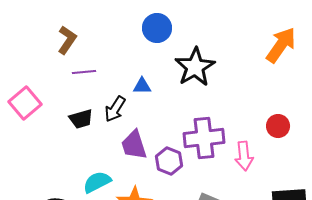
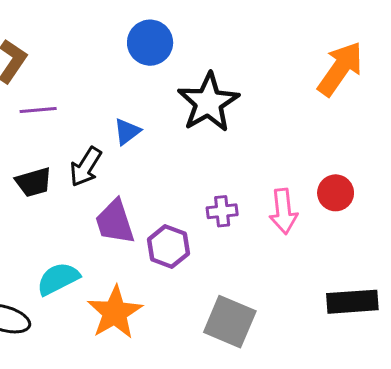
blue triangle: (142, 86) -> (127, 132), turned -36
purple cross: (204, 138) -> (222, 211), size x0.5
pink arrow: (244, 156) -> (283, 211), moved

